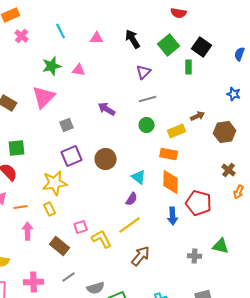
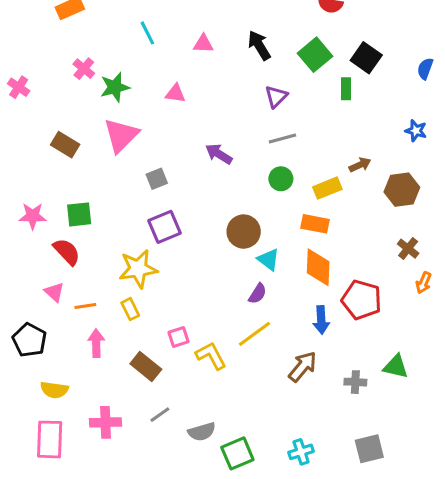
pink cross: (22, 36) -> (84, 69), moved
green star: (52, 66) -> (115, 87), moved
brown circle: (106, 159) -> (244, 232), moved
brown arrow: (141, 256) -> (303, 367), moved

